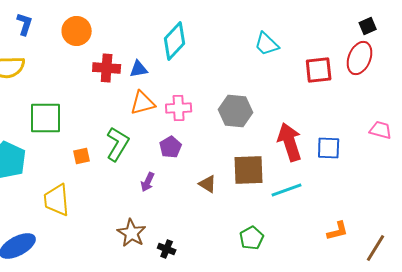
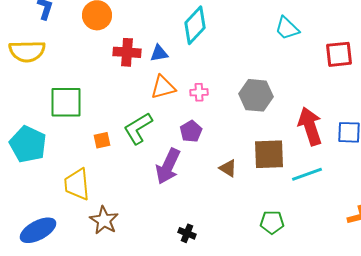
pink cross: (179, 108) -> (199, 92), size x0.7
green L-shape: (118, 144) -> (138, 128), turned -152
purple arrow: (148, 182) -> (168, 166), size x1.8
brown star: (132, 233) -> (104, 220), moved
green pentagon: (252, 238) -> (272, 222), turned 30

